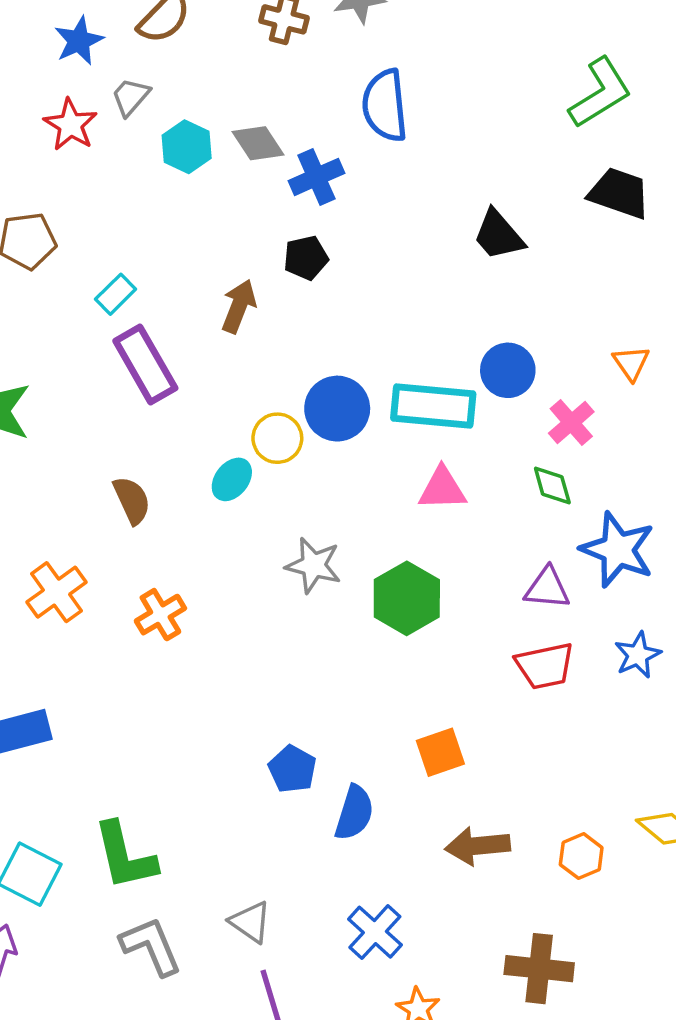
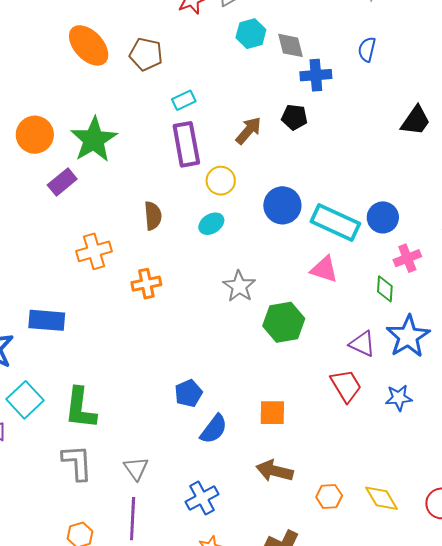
blue semicircle: (385, 106) -> (367, 49), size x0.6
black trapezoid: (498, 235) -> (416, 121), moved, turned -124
yellow circle: (277, 438) -> (221, 181), moved
red trapezoid: (545, 666) -> (346, 386), turned -129

